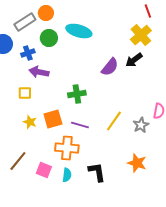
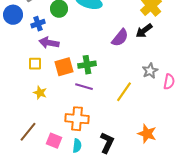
orange square: (53, 119) -> (64, 67), moved
purple line: (80, 125) -> (84, 87), moved
gray star: (141, 125) -> (150, 71), moved
black L-shape: (97, 172) -> (107, 143), turned 35

